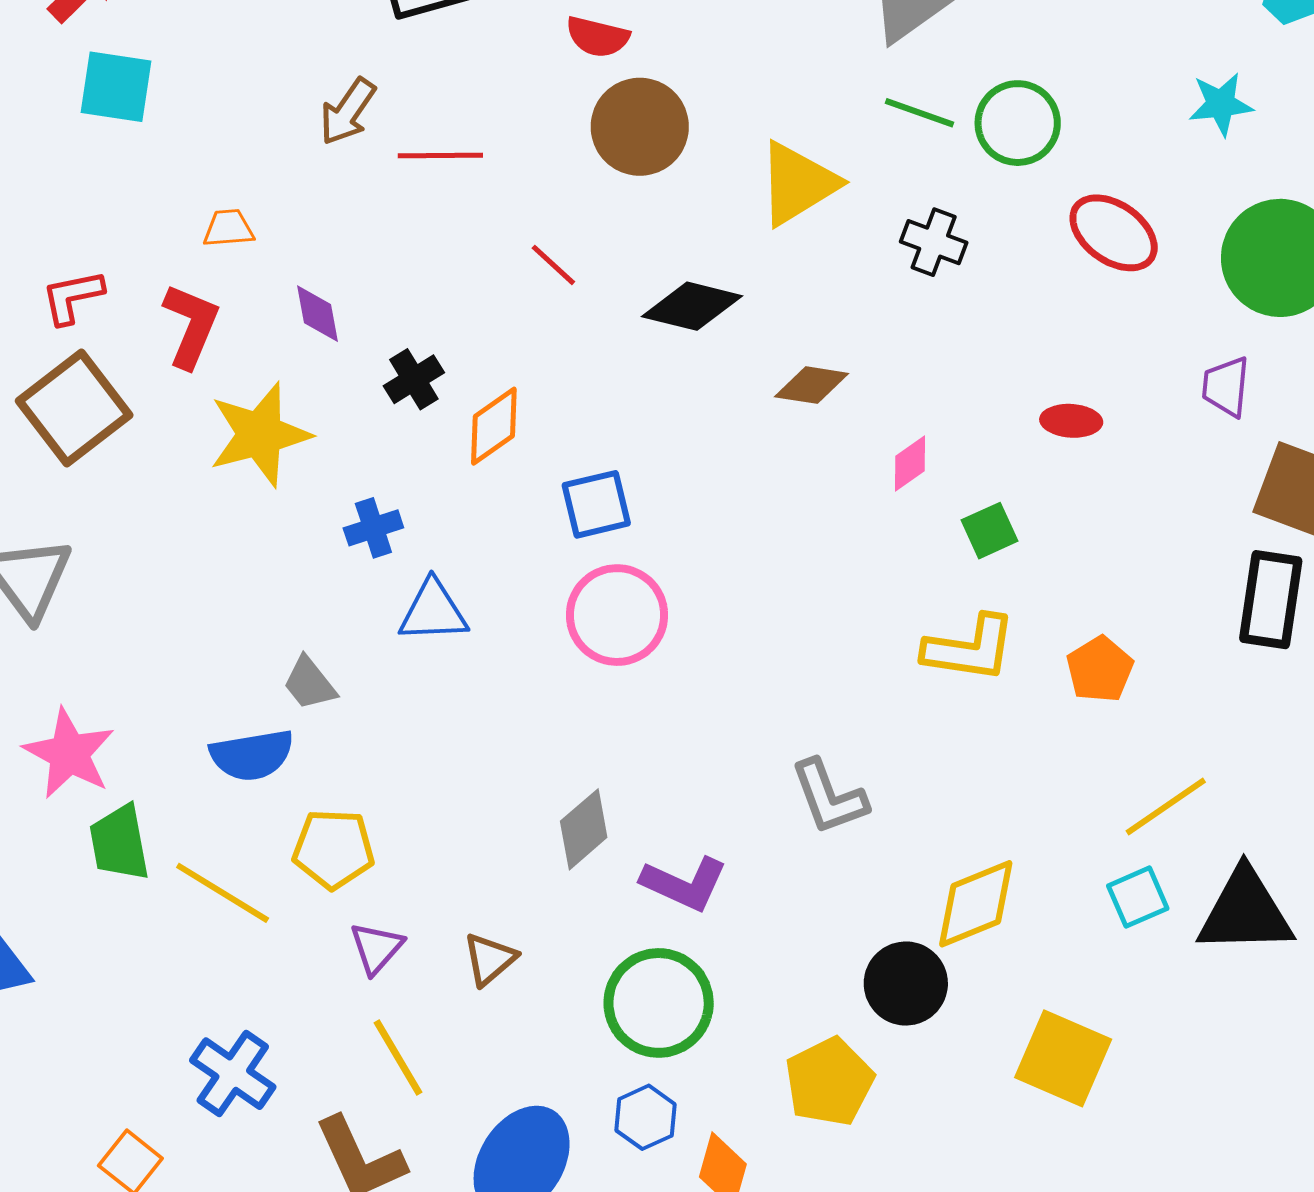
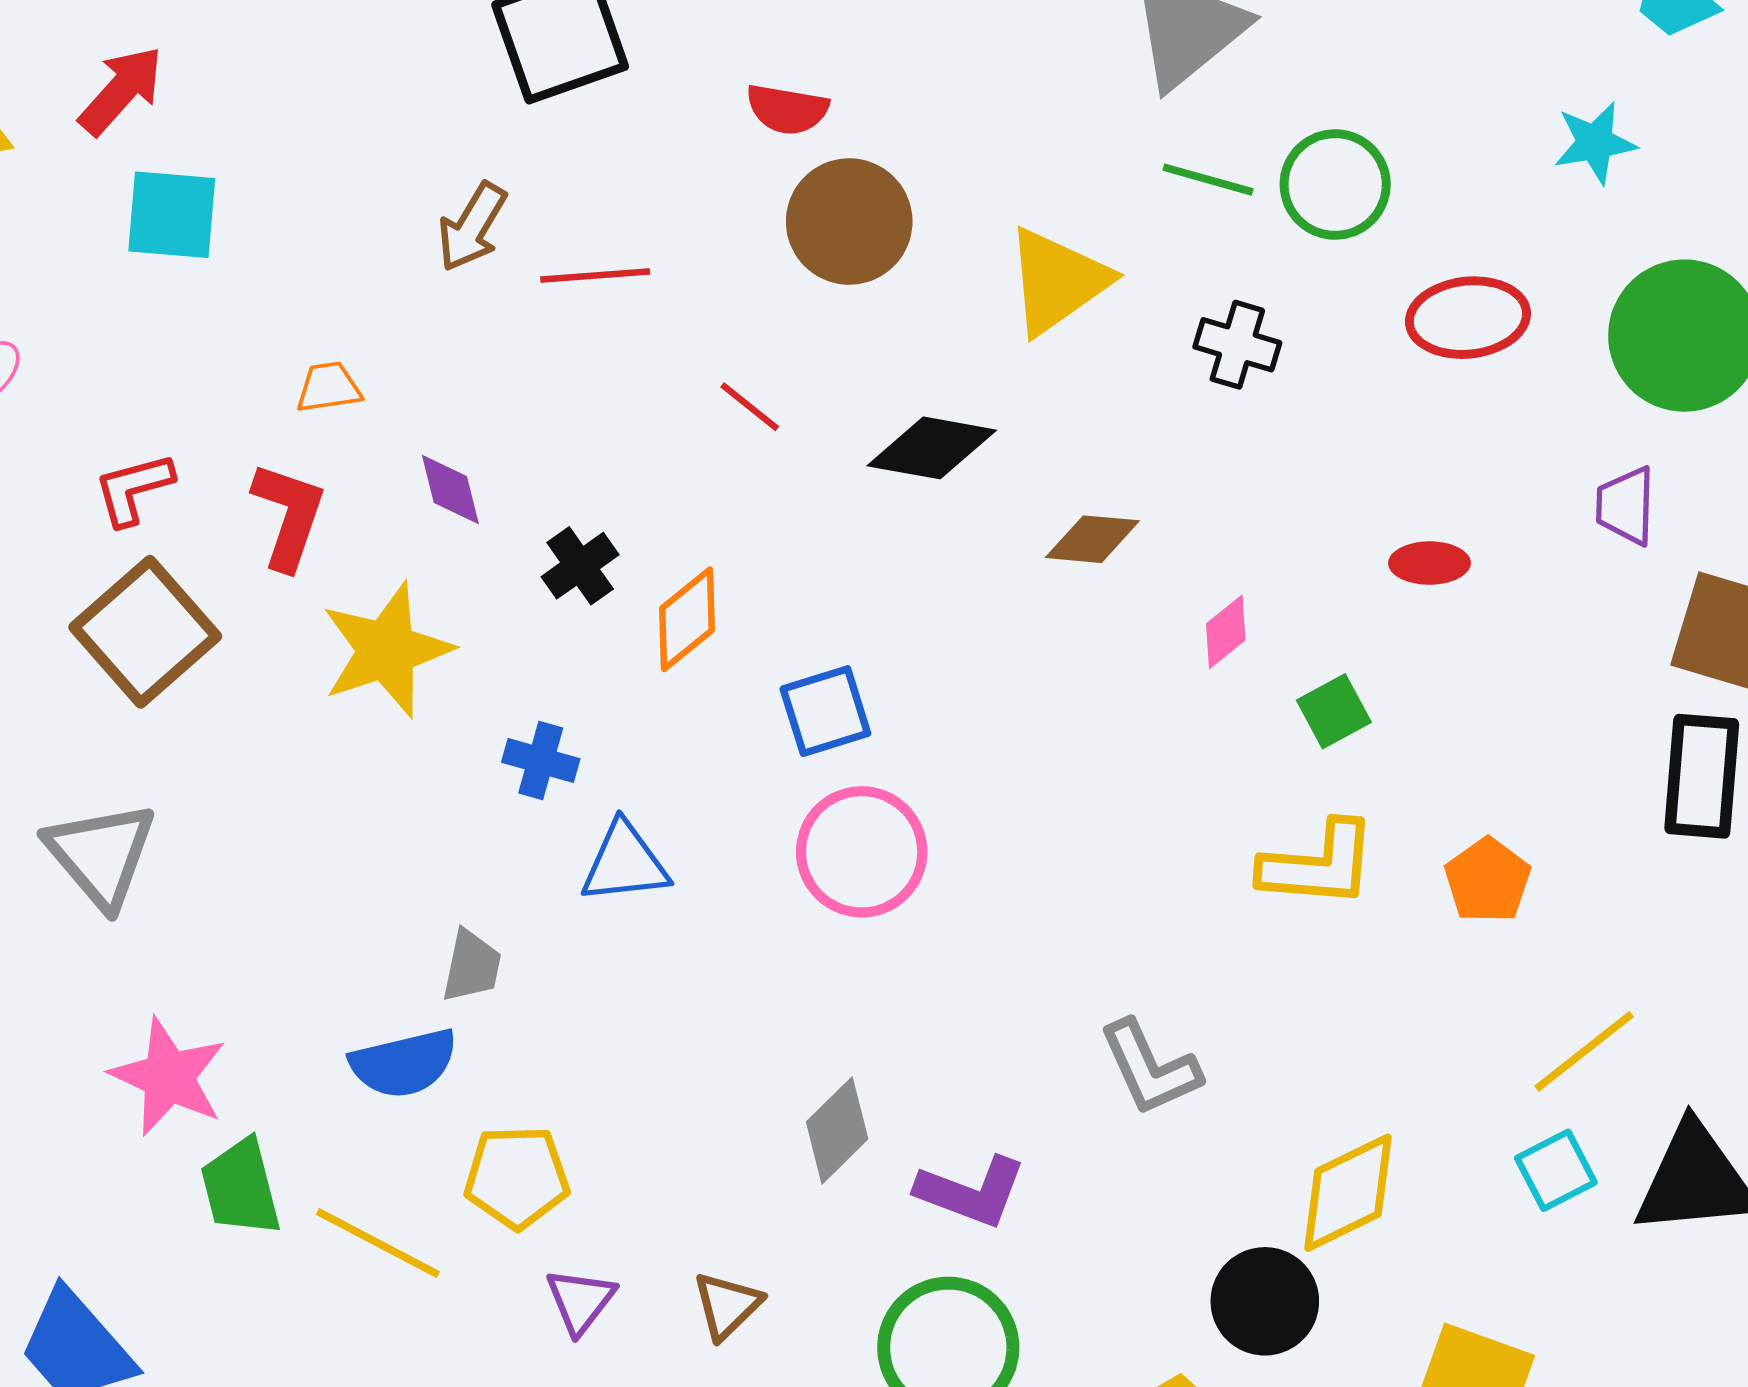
red ellipse: (1114, 233) -> (1468, 318), turned -38
blue cross: (373, 528) -> (541, 760), turned 38
gray trapezoid: (309, 683) -> (472, 966), turned -126

